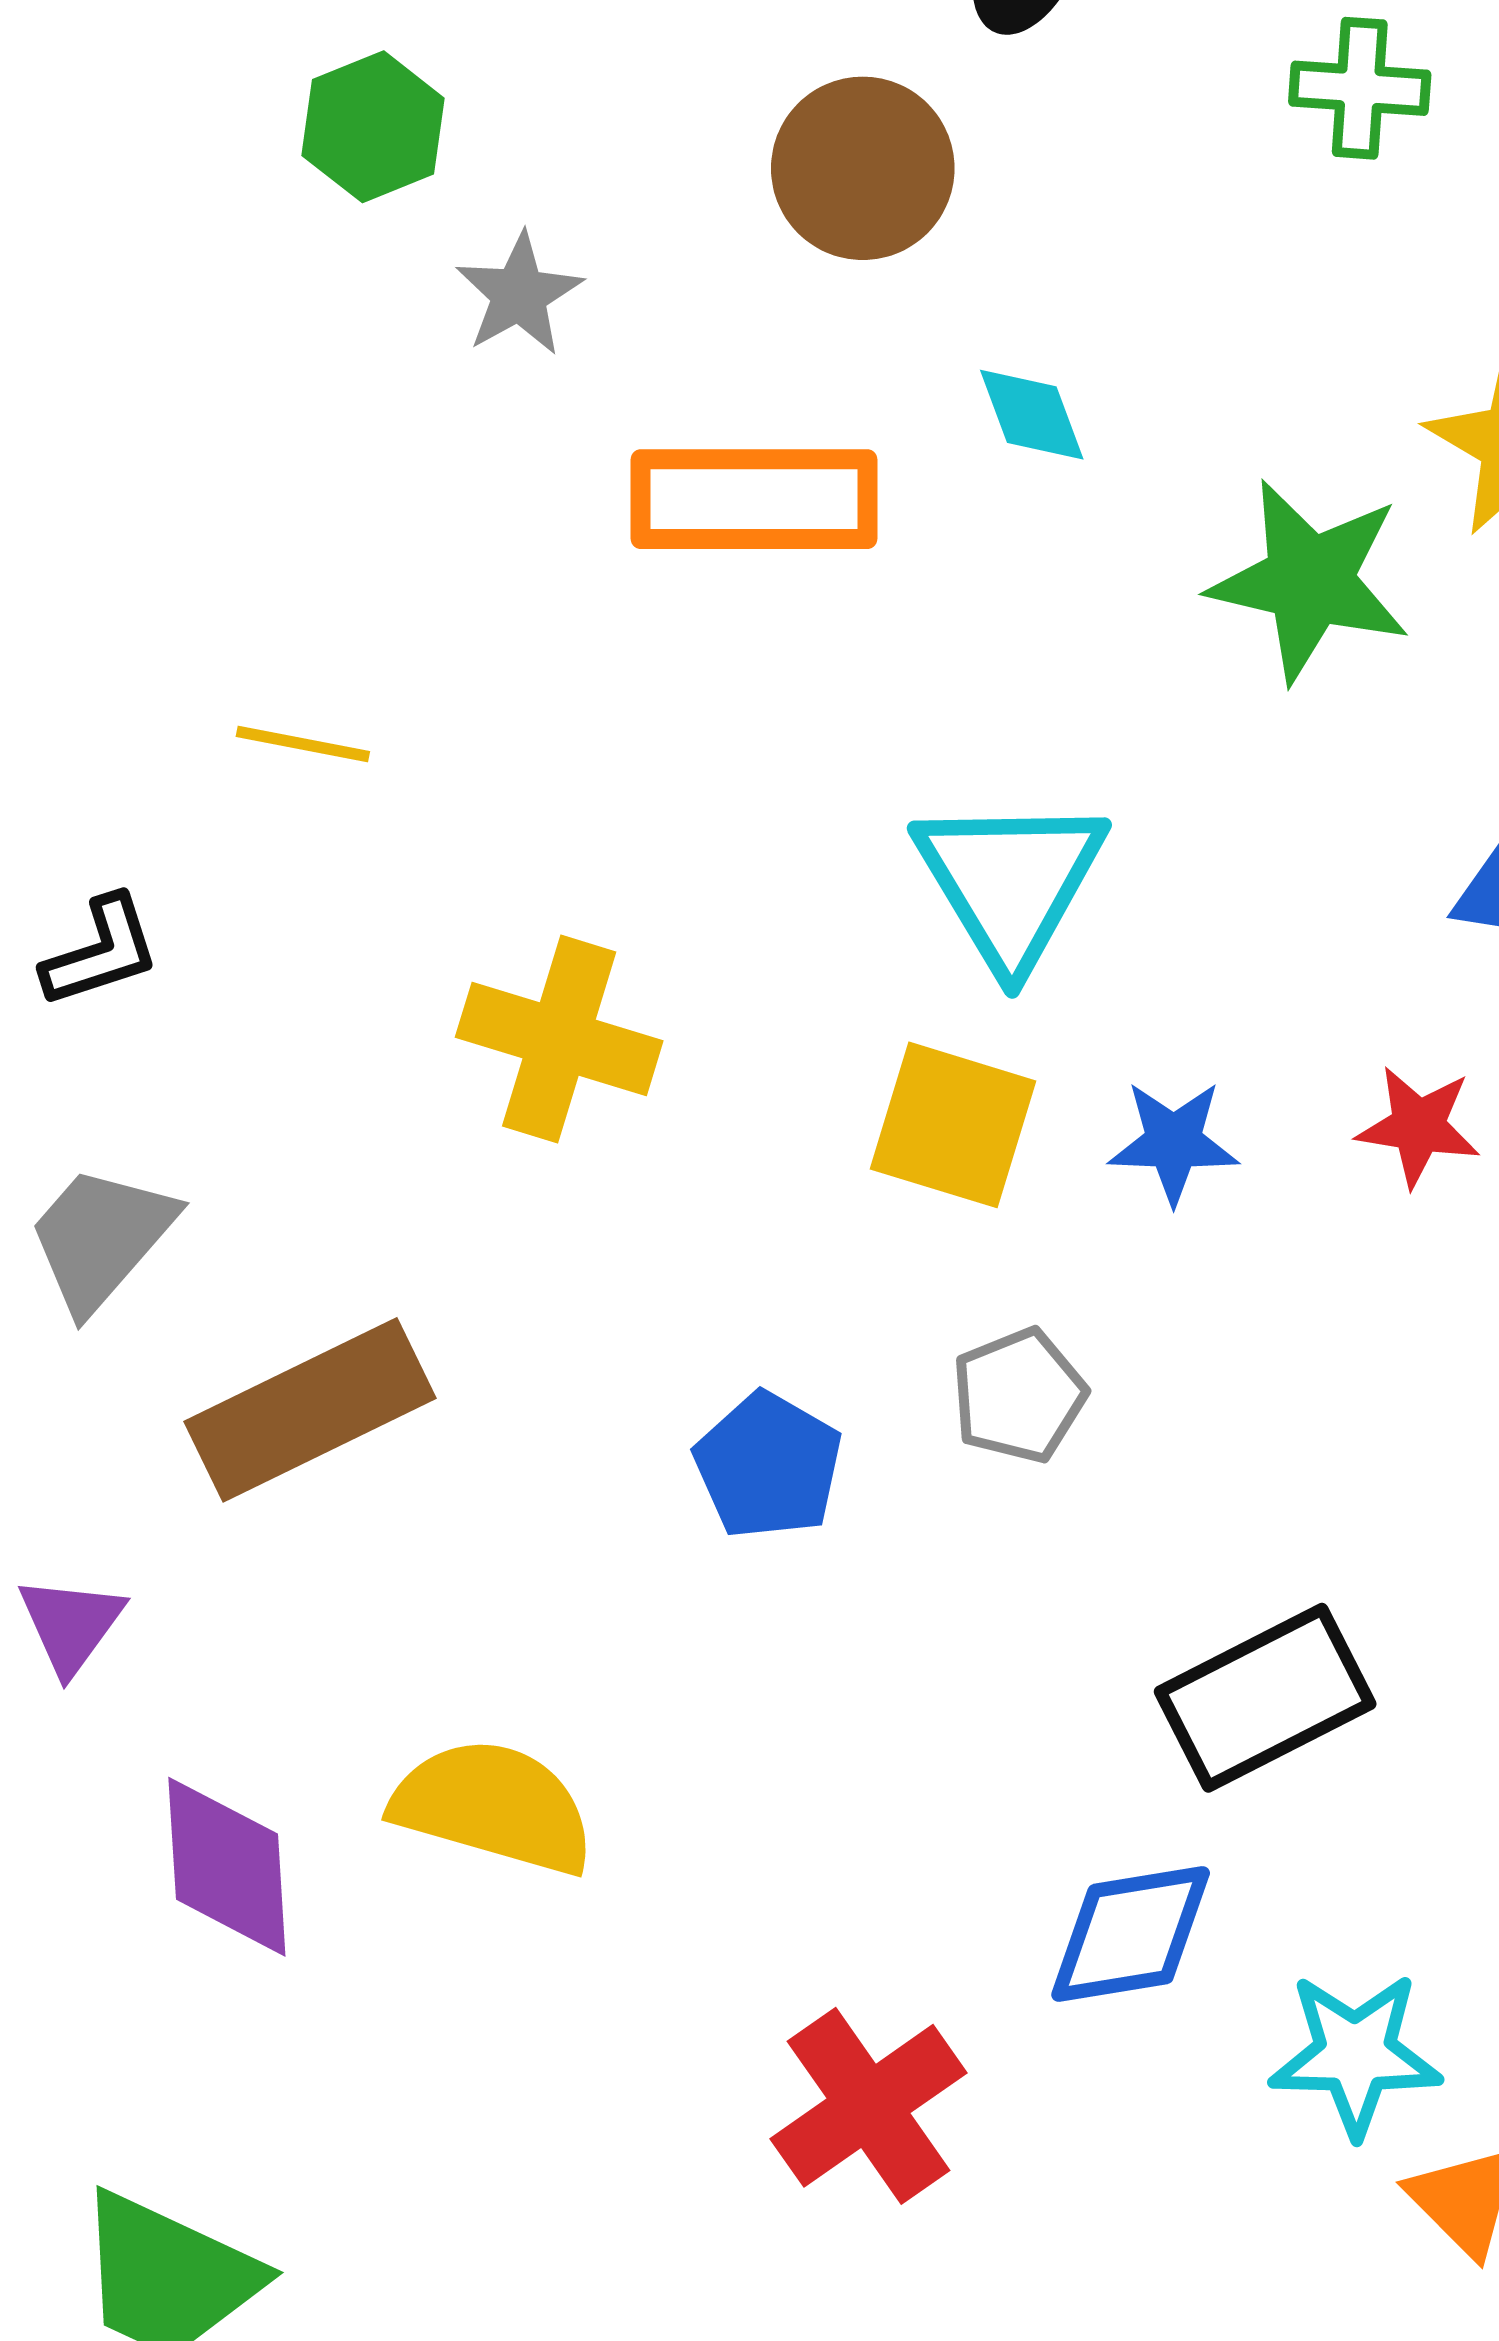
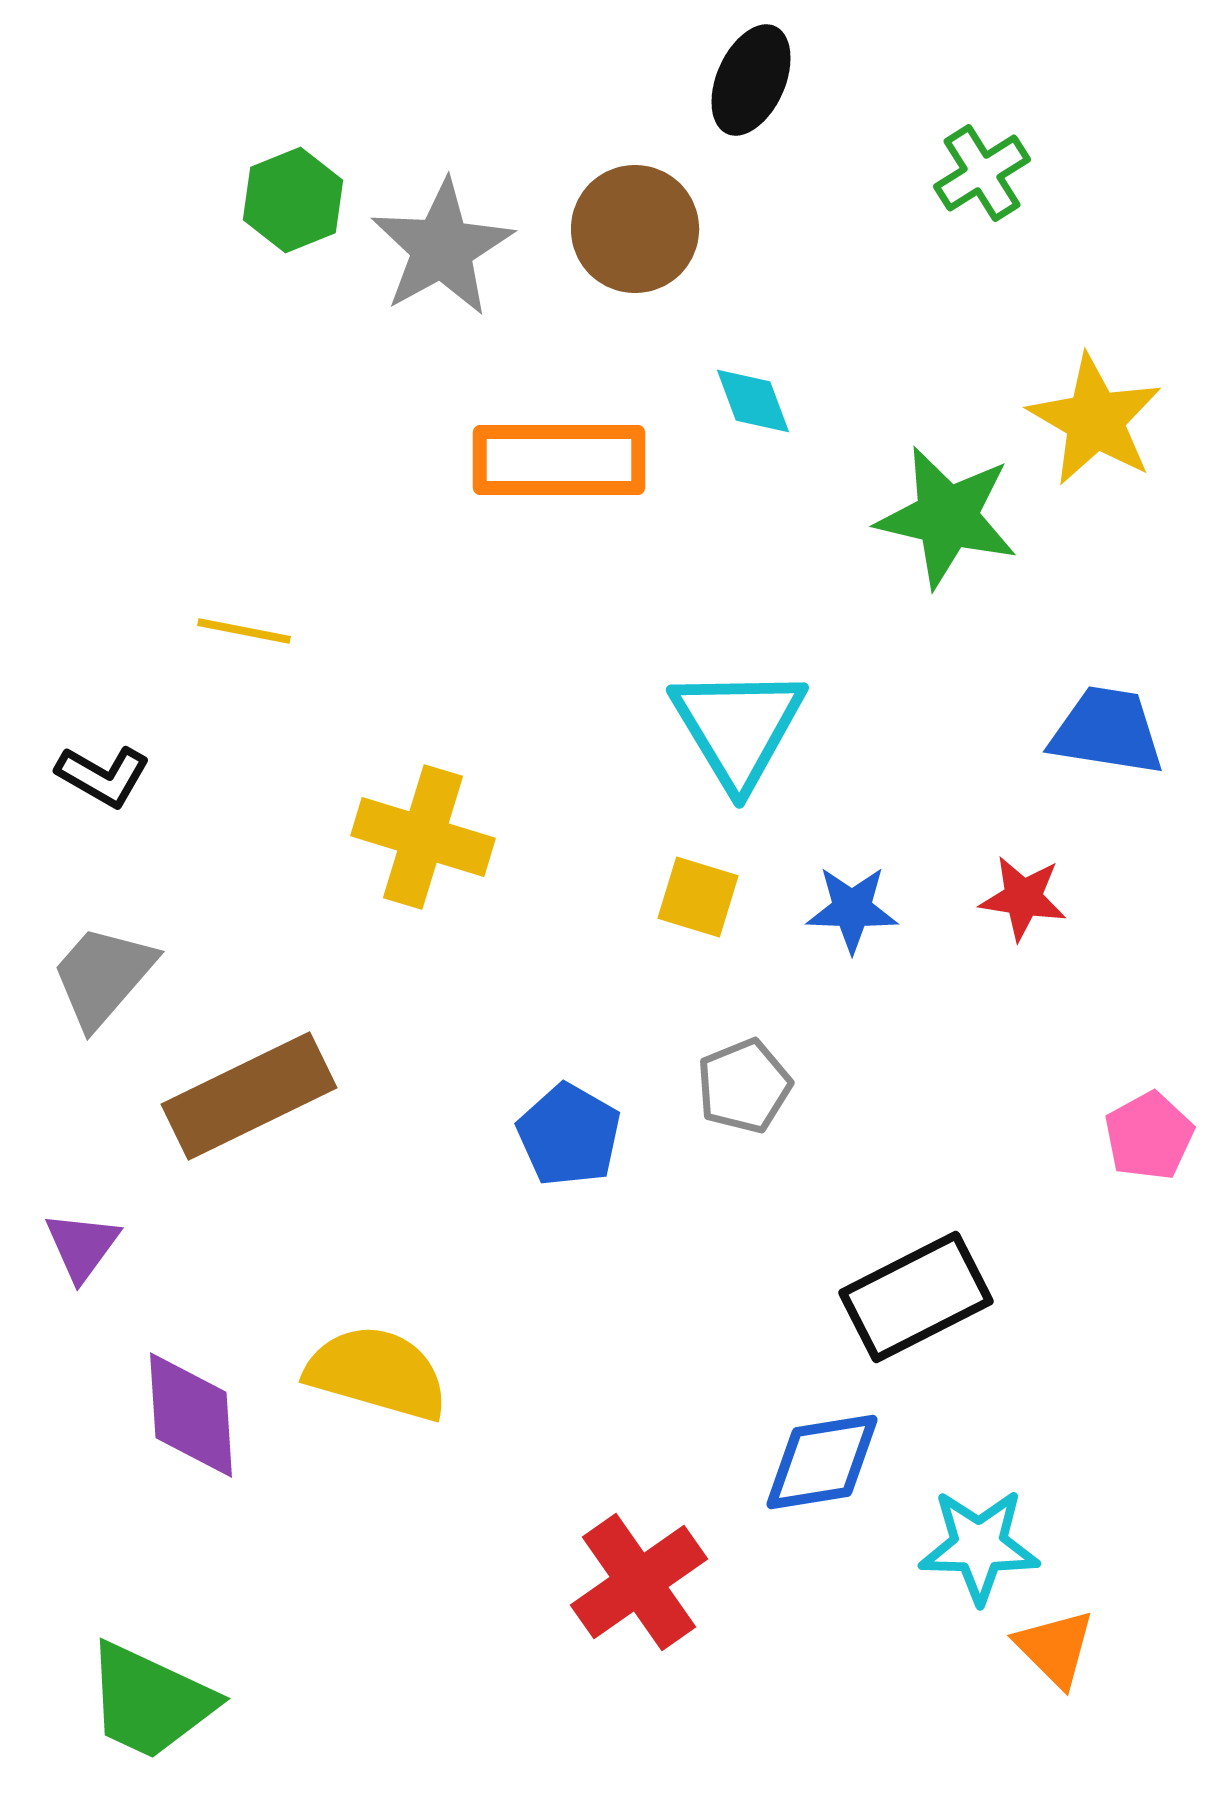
green cross: (1360, 88) -> (982, 173), turned -36
gray star: (519, 294) -> (442, 248), moved, size x1.6
black L-shape: (101, 952) -> (103, 776), turned 48
yellow square: (953, 1125) -> (698, 897), size x0.7

